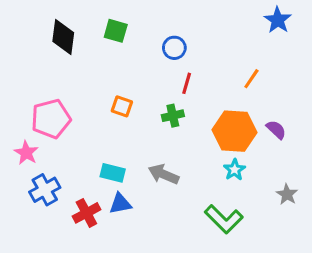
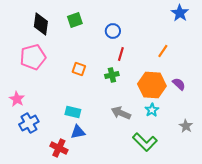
green square: (116, 31) -> (75, 20), turned -35
pink pentagon: (51, 119) -> (33, 57), moved
gray arrow: (164, 174) -> (121, 113), moved
red cross: (86, 213) -> (59, 148), moved, turned -36

